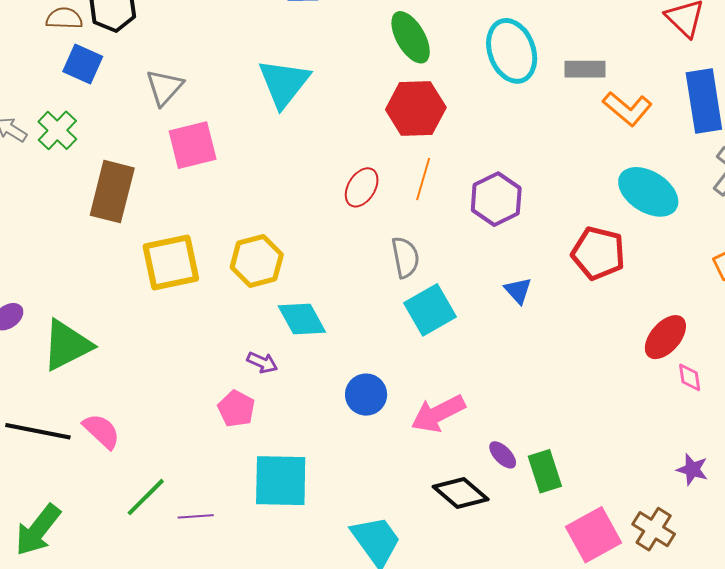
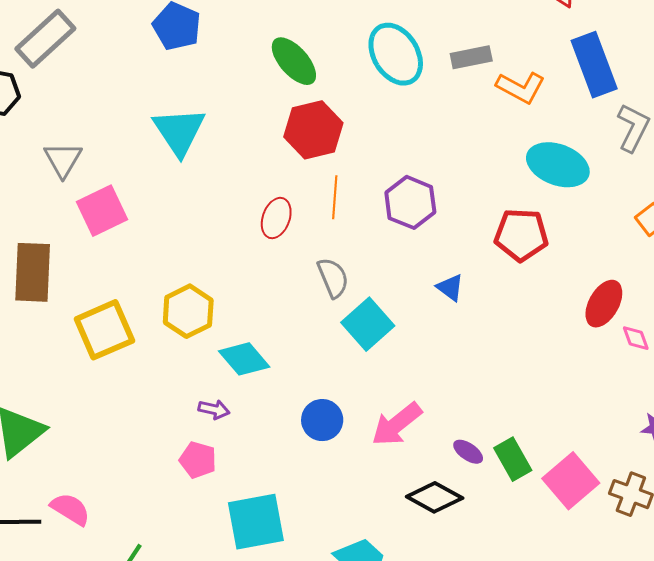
pink square: (593, 535) -> (571, 481), moved

